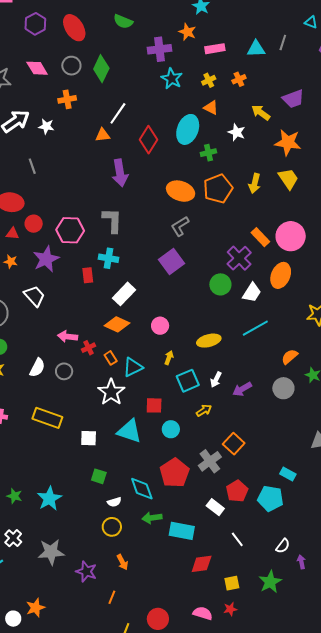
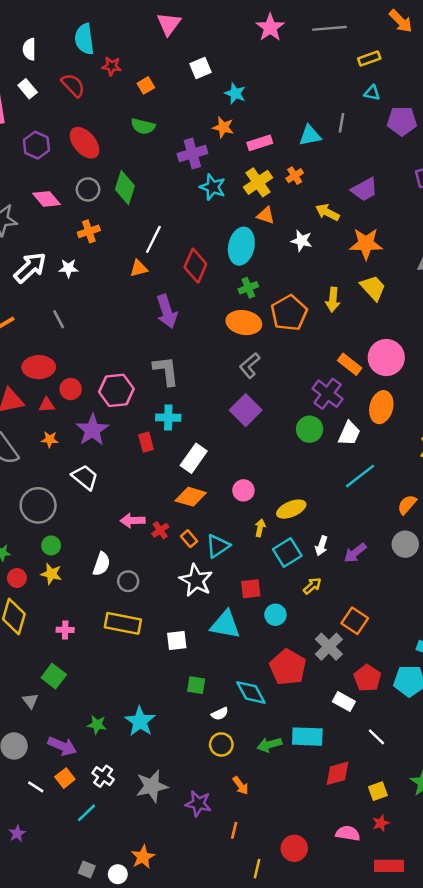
yellow cross: (209, 80) -> (258, 182), size x1.6
green cross: (208, 153) -> (248, 288), moved
yellow ellipse: (209, 341) -> (291, 509), moved
gray circle: (64, 371) -> (128, 581), moved
green arrow: (152, 518) -> (269, 745), moved

